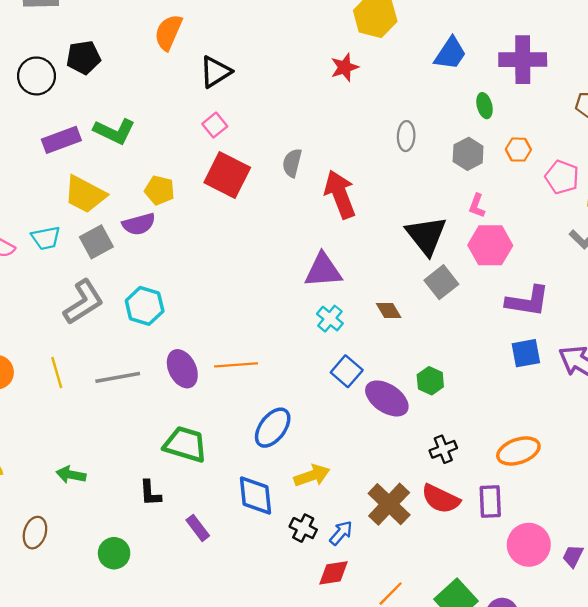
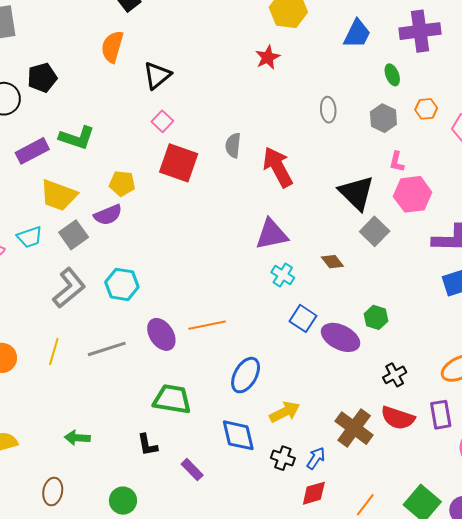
yellow line: (57, 372) -> (54, 351), turned 40

